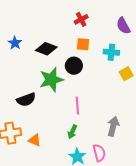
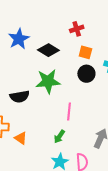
red cross: (81, 19) -> (77, 29), moved
blue star: (15, 43) -> (19, 39), size x1.5
black circle: (74, 66) -> (86, 74), moved

